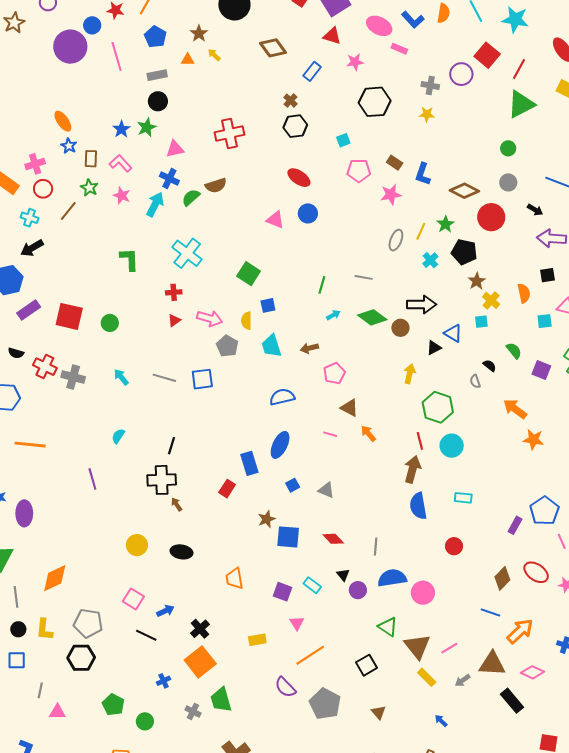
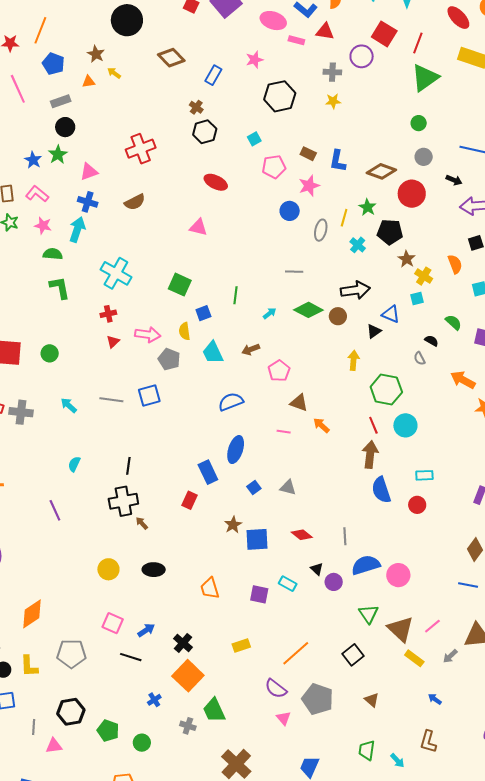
red triangle: (332, 36) -> (325, 31), moved
green semicircle: (191, 197) -> (53, 254), moved, turned 54
blue circle: (308, 213) -> (290, 211), moved
green line: (322, 285) -> (235, 295), moved
red circle: (454, 546) -> (417, 505), moved
pink triangle: (297, 623) -> (284, 718), moved
green triangle: (388, 627) -> (369, 614), turned 30
black hexagon: (81, 658) -> (71, 712), moved

